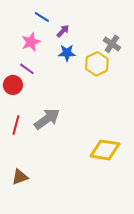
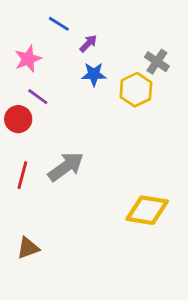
pink star: (31, 42) -> (28, 59), moved

